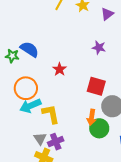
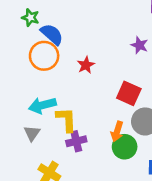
green star: (12, 56) -> (30, 18), moved
orange circle: (26, 88) -> (44, 56), moved
gray triangle: (40, 139) -> (32, 133), moved
purple cross: (56, 142) -> (76, 141), moved

